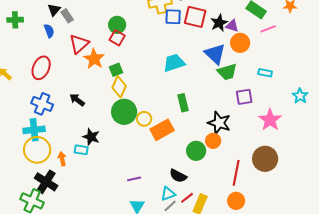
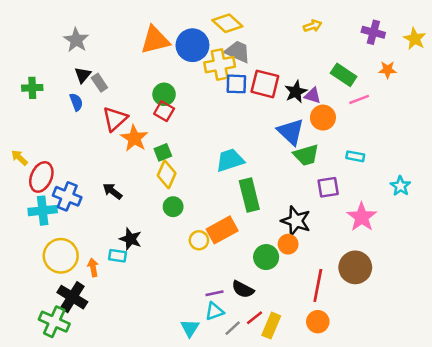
cyan trapezoid: (174, 63) -> (230, 160), moved
red ellipse: (41, 68) -> (41, 177), moved
green rectangle: (183, 103) -> (249, 195), size x1.4
green circle: (124, 112) -> (173, 207), size x0.6
yellow circle: (144, 119) -> (199, 240), moved
cyan cross: (34, 130) -> (43, 211), moved
purple line: (134, 179) -> (214, 293), moved
cyan triangle: (168, 194) -> (214, 311), moved

